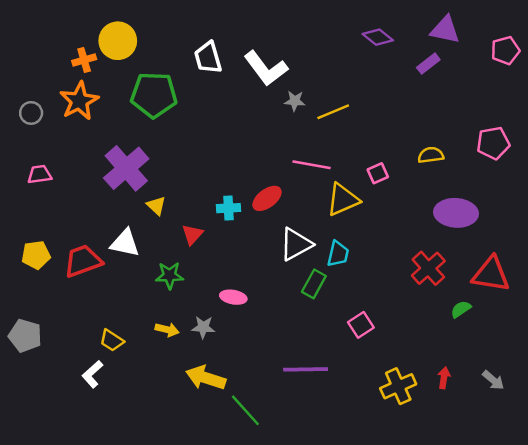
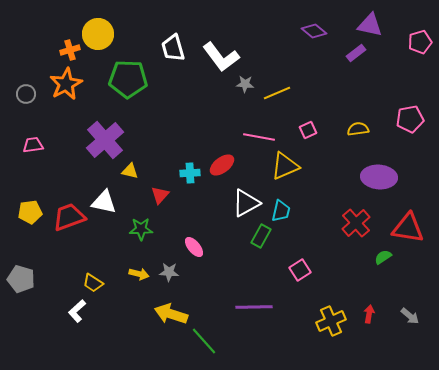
pink square: (378, 173) -> (308, 130), moved
yellow triangle: (156, 206) -> (130, 171), turned -30
pink ellipse: (233, 297) -> (194, 247), turned 40

